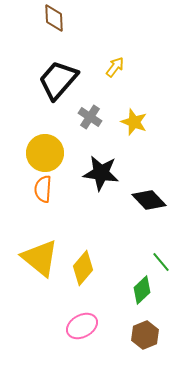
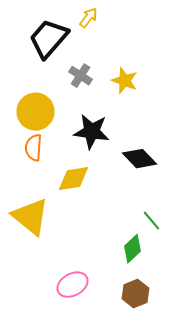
yellow arrow: (115, 67) -> (89, 18), moved
yellow diamond: (83, 268) -> (74, 179), moved, turned 40

